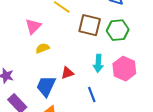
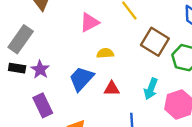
yellow semicircle: (43, 48) -> (105, 53), moved
blue trapezoid: (46, 86) -> (81, 79), moved

